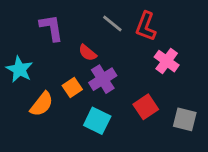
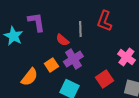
gray line: (112, 24) -> (80, 29), moved, turned 49
pink cross: (167, 61) -> (126, 57), moved
cyan star: (19, 69) -> (13, 36), moved

